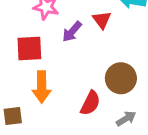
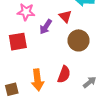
brown circle: (121, 78) -> (79, 40), moved
orange arrow: (42, 87) -> (37, 80), moved

